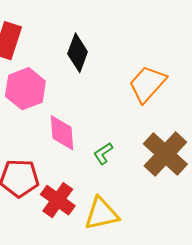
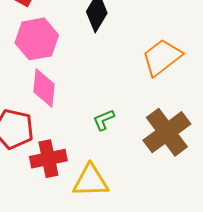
pink diamond: (62, 133) -> (44, 88), moved
red cross: (58, 200) -> (48, 159), turned 32

